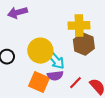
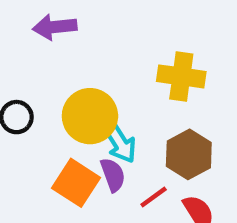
brown hexagon: (84, 44) -> (189, 154), moved
purple semicircle: (55, 76) -> (113, 175), turned -112

